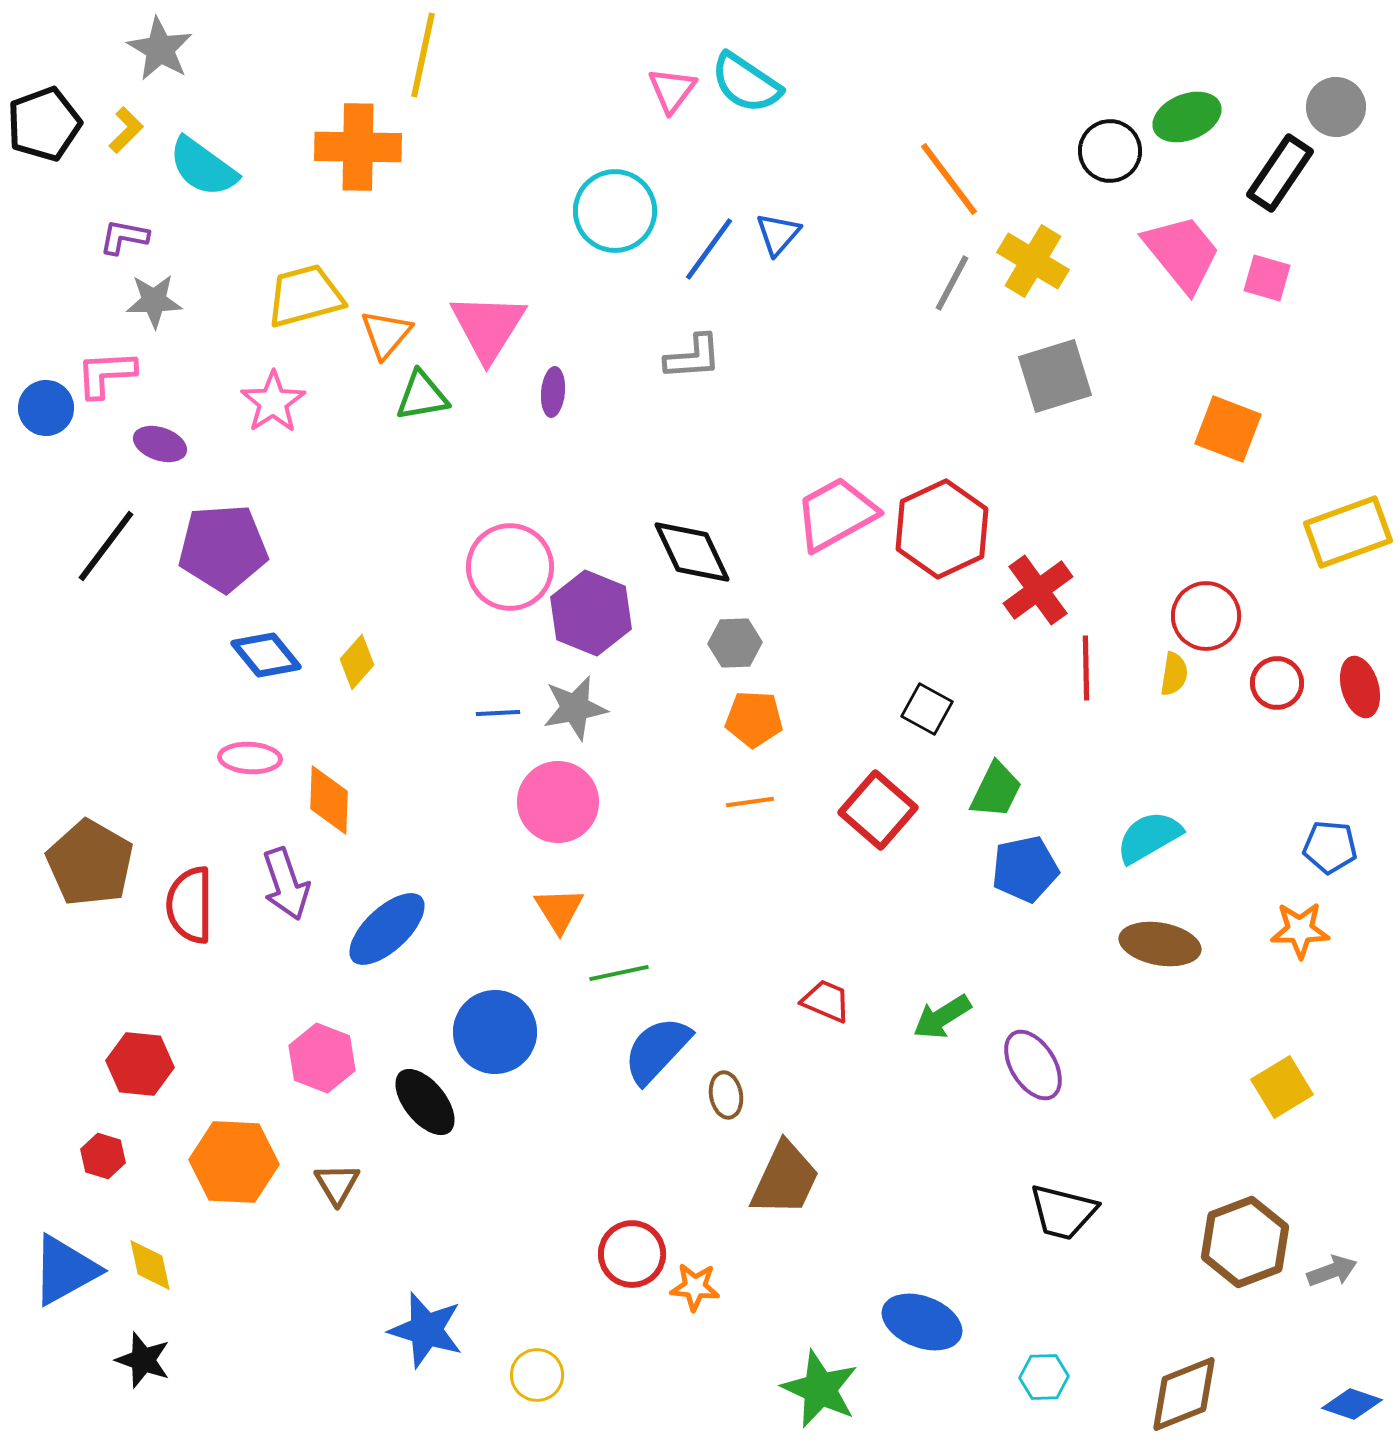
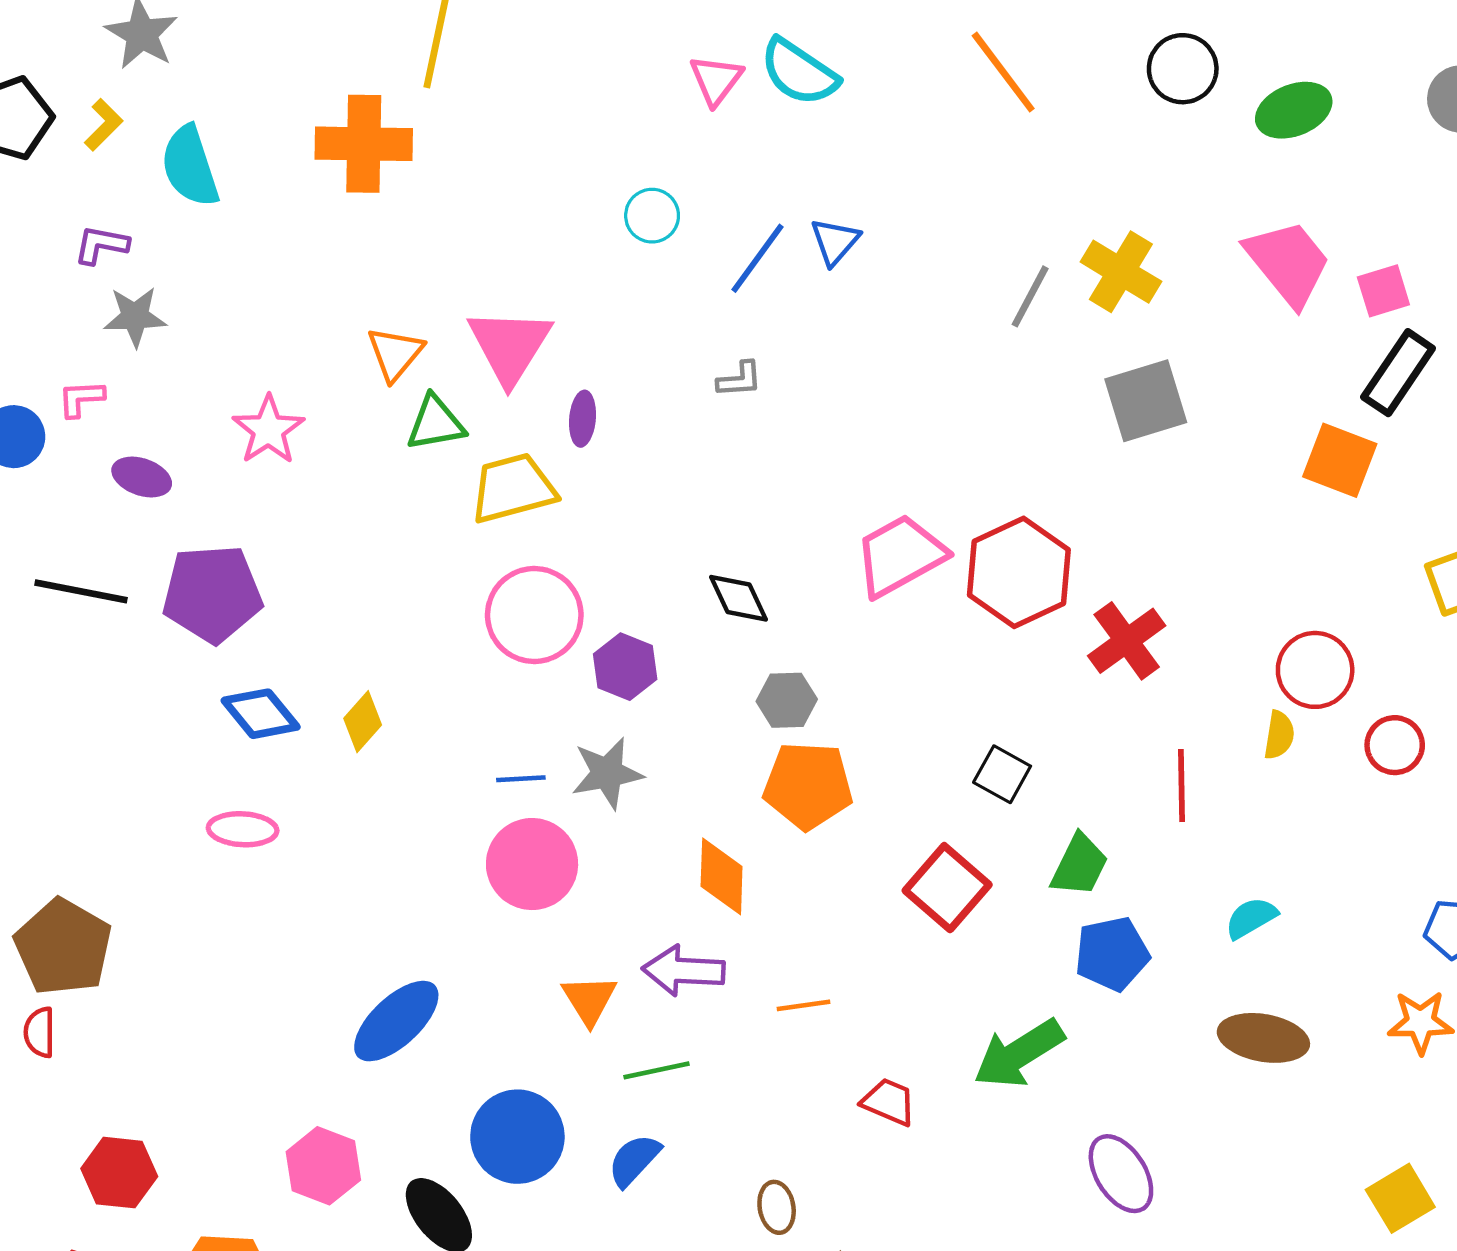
black circle: (1110, 151) -> (1183, 69), moved
cyan semicircle: (203, 167) -> (190, 166), turned 36
black rectangle: (1280, 173) -> (1398, 373), moved
orange line: (949, 179) -> (1003, 72), moved
cyan circle: (615, 211) -> (652, 216), size x0.6
pink square: (1267, 278) -> (1383, 291), turned -33
yellow trapezoid: (305, 296) -> (513, 488), moved
gray L-shape: (693, 357) -> (740, 379), size x0.7
pink L-shape: (106, 374) -> (81, 398), size x0.7
black line: (106, 546) -> (81, 591), turned 64
black diamond: (692, 552) -> (738, 598), size x0.7
purple hexagon: (591, 613) -> (625, 667), size x0.7
red line: (1086, 668) -> (1182, 786), moved
orange pentagon: (754, 719) -> (808, 786), size x1.4
orange diamond: (329, 800) -> (722, 876), moved
pink circle: (558, 802) -> (532, 864), moved
orange line: (750, 802) -> (804, 1005), moved
cyan semicircle: (1149, 837) -> (1251, 918), size x0.7
purple arrow: (286, 884) -> (683, 971), moved, turned 112
red semicircle: (190, 905) -> (40, 1032), moved, size x0.6
green arrow: (942, 1017) -> (1019, 1054), moved, size x1.4
blue semicircle: (657, 1050) -> (634, 1160), moved, size x0.7

